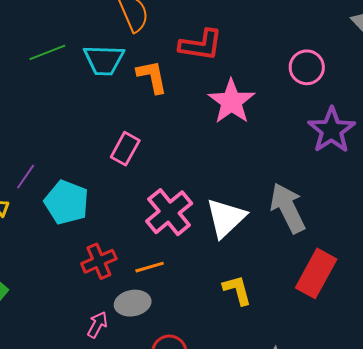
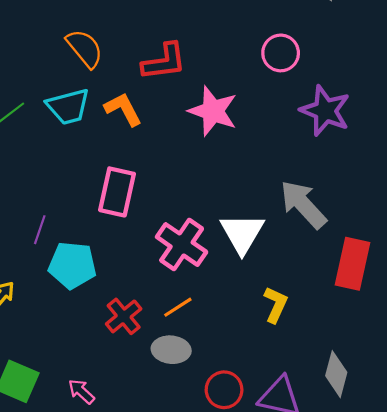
pink rectangle: (125, 149) -> (117, 192), size x1.4
purple line: (26, 177) -> (40, 230), moved
yellow L-shape: (237, 290) -> (276, 305), turned 56
gray ellipse: (133, 303) -> (171, 350), turned 32
pink arrow: (97, 325) -> (81, 391), moved, turned -60

